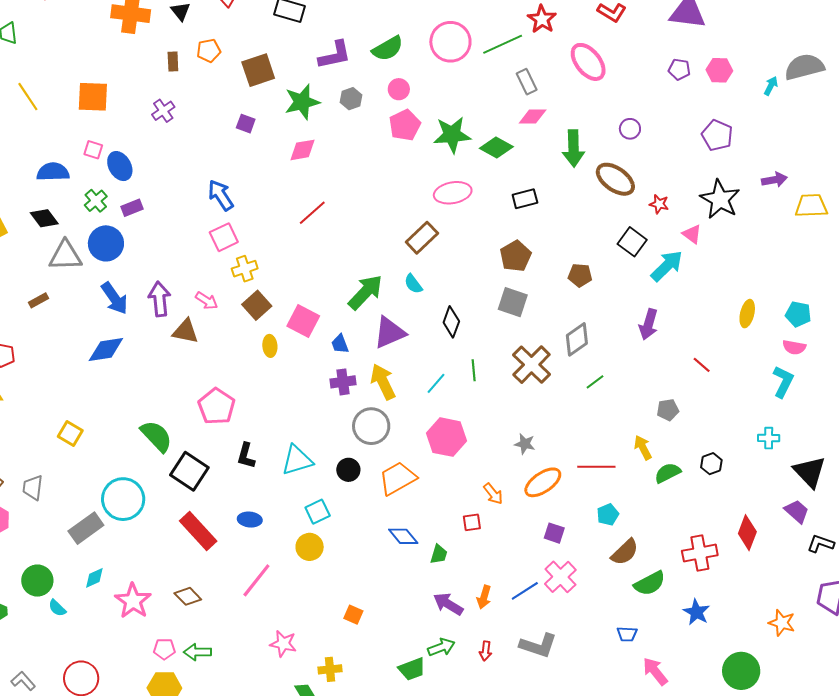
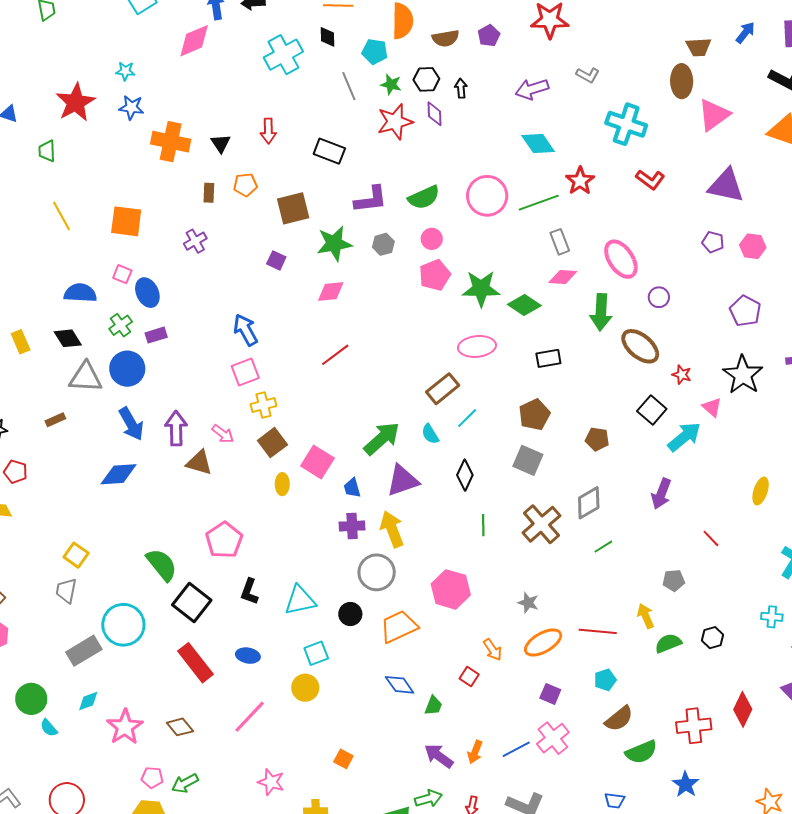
pink ellipse: (588, 62) -> (621, 259), moved
cyan line: (436, 383) -> (467, 418), moved
gray trapezoid: (33, 488) -> (66, 591), moved
red square: (472, 522) -> (469, 677), turned 36
green arrow: (197, 652) -> (185, 783), turned -32

